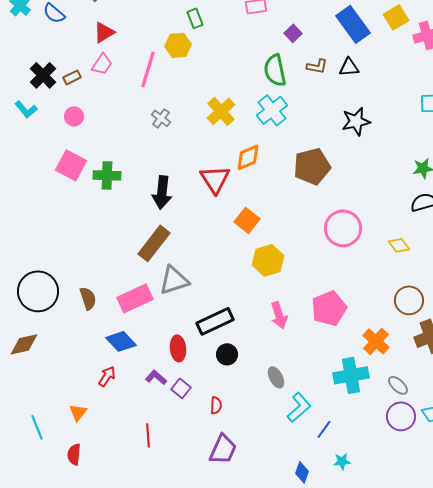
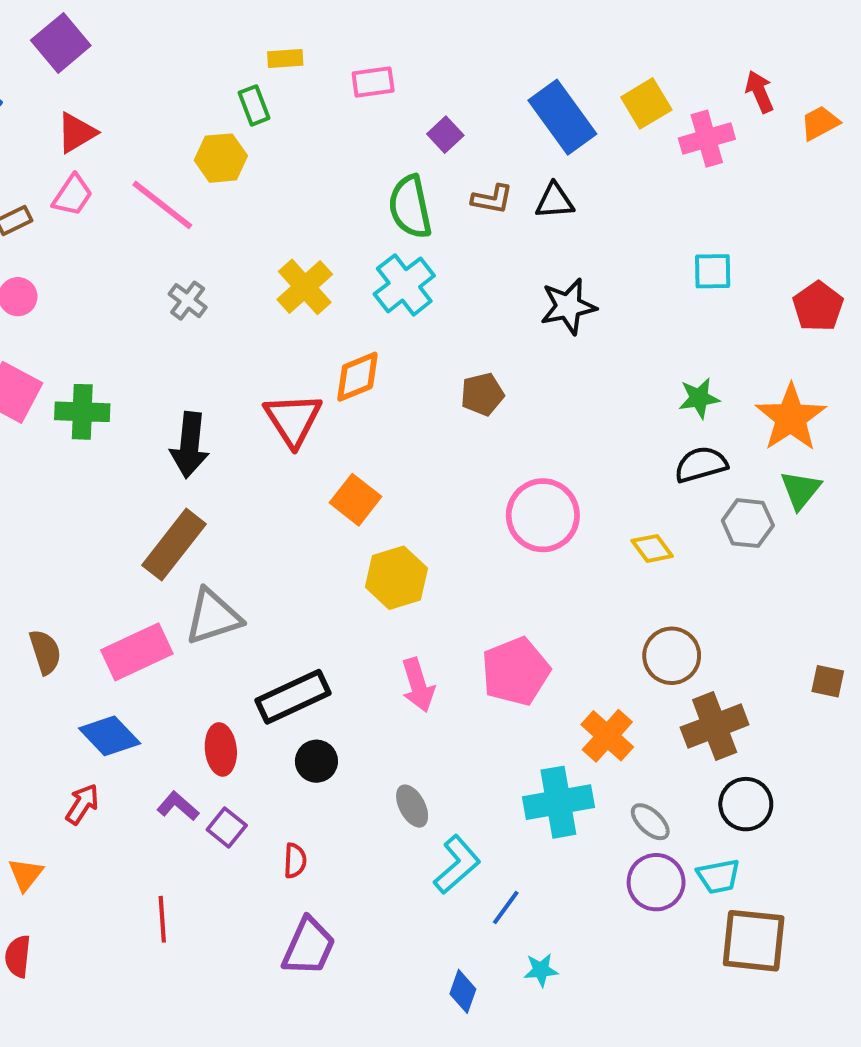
pink line: (148, 69) -> (162, 205), turned -69
brown pentagon: (312, 166) -> (482, 394), size x0.6

